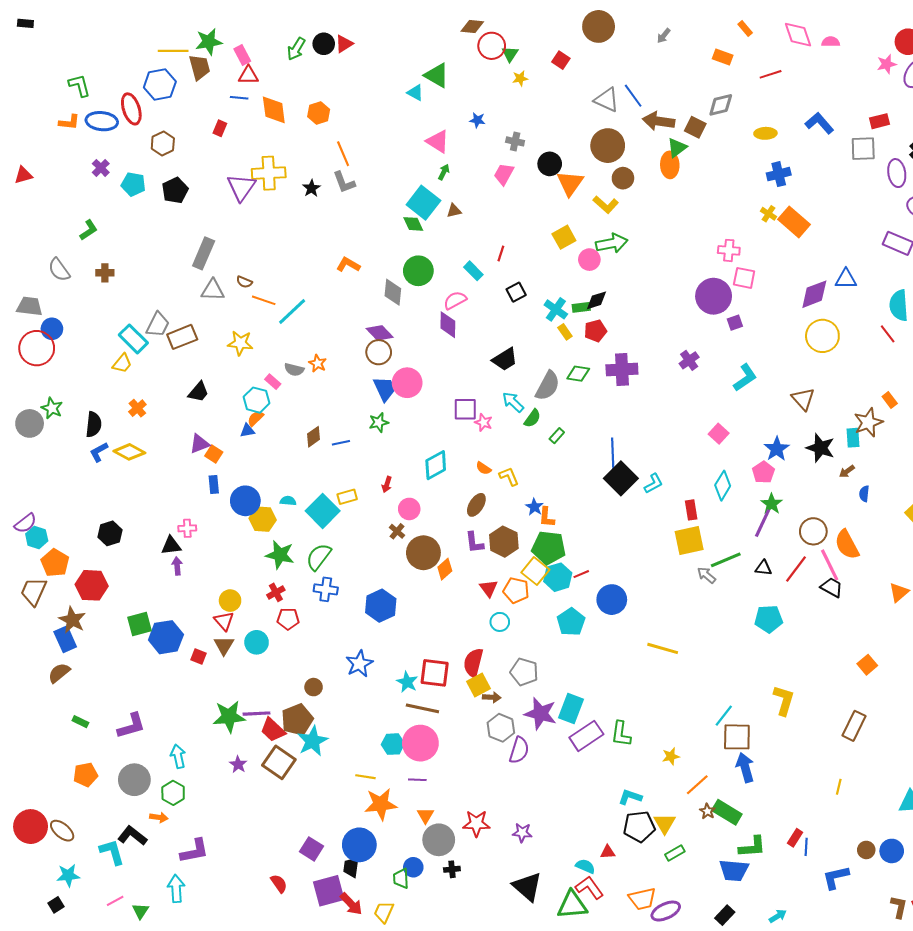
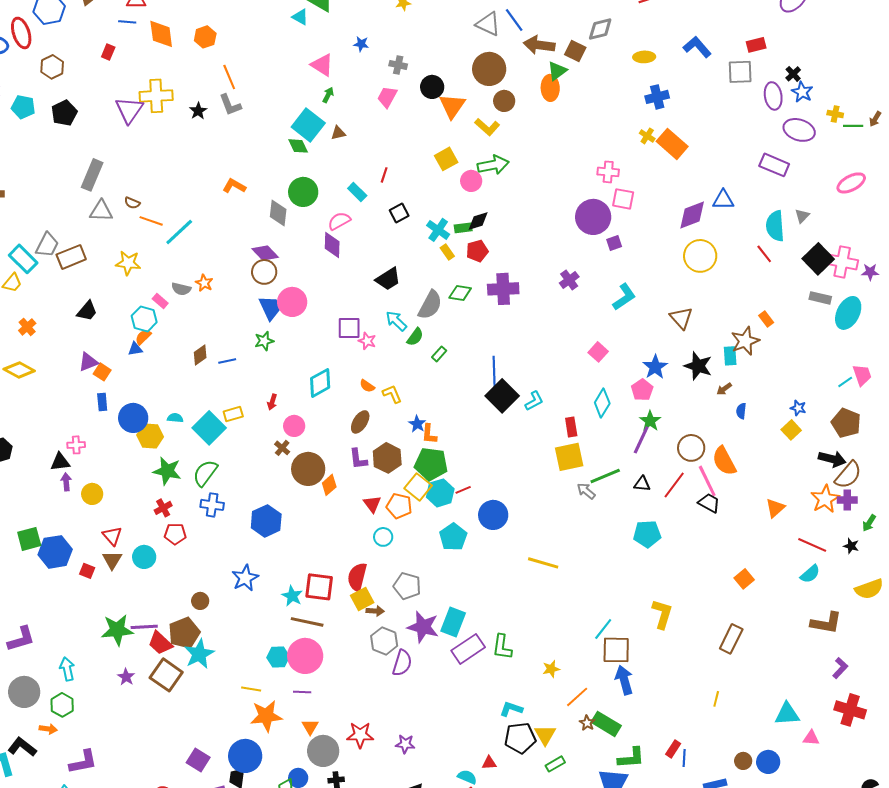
yellow circle: (230, 601) -> (92, 494), moved

